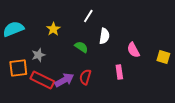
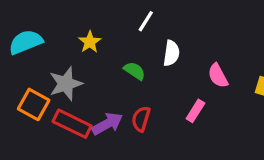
gray star: (38, 55) -> (66, 84), size x1.5
orange square: (18, 68) -> (34, 104), turned 36
pink rectangle: (119, 72) -> (195, 111), turned 40

